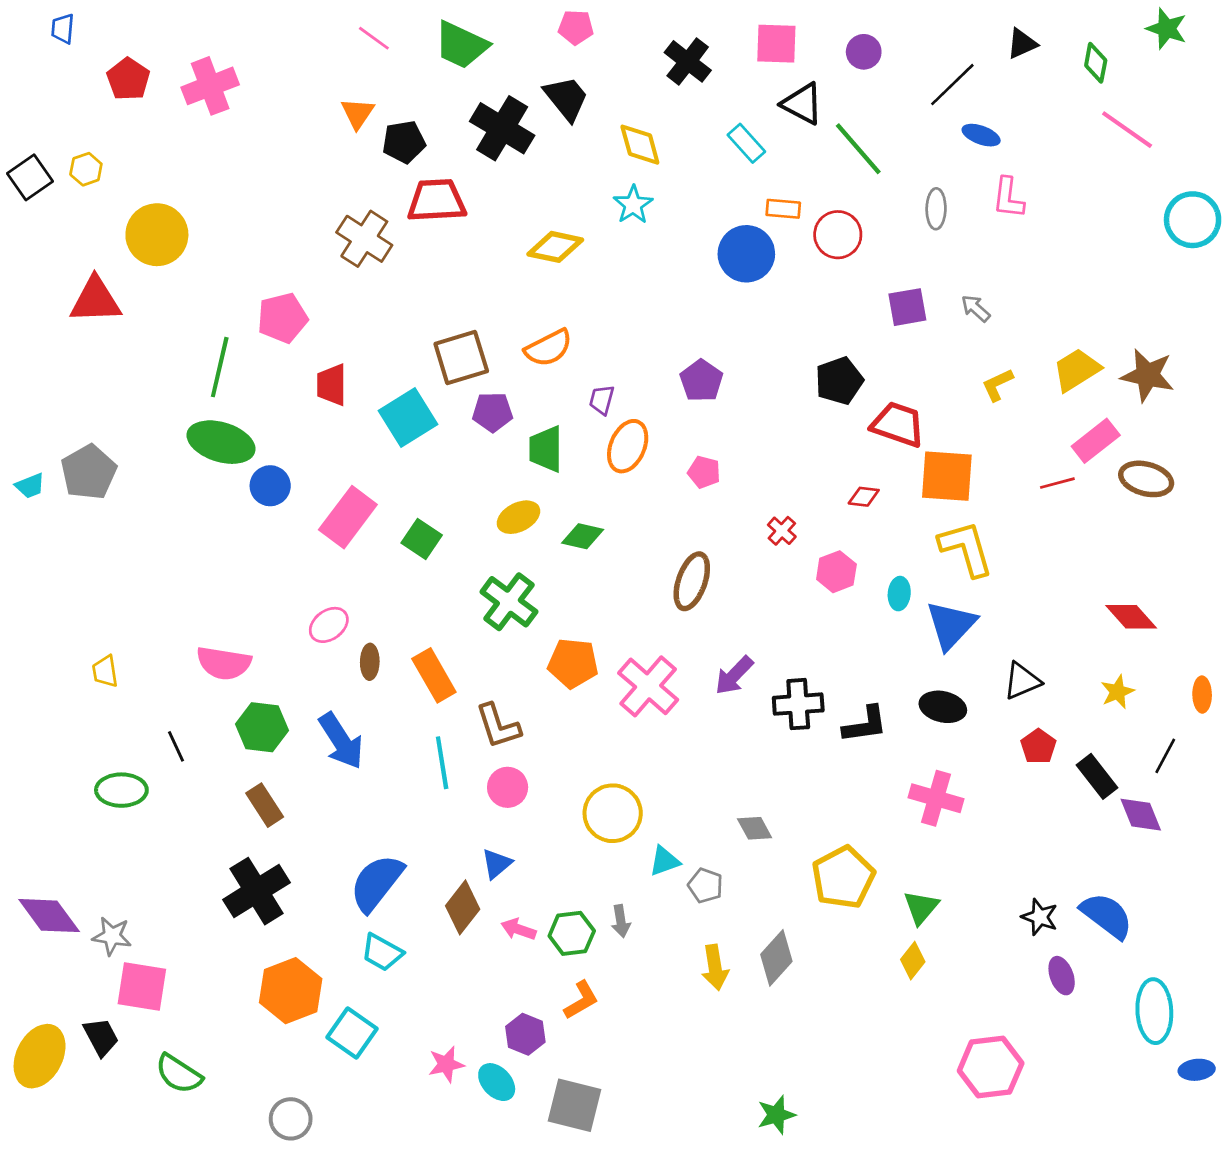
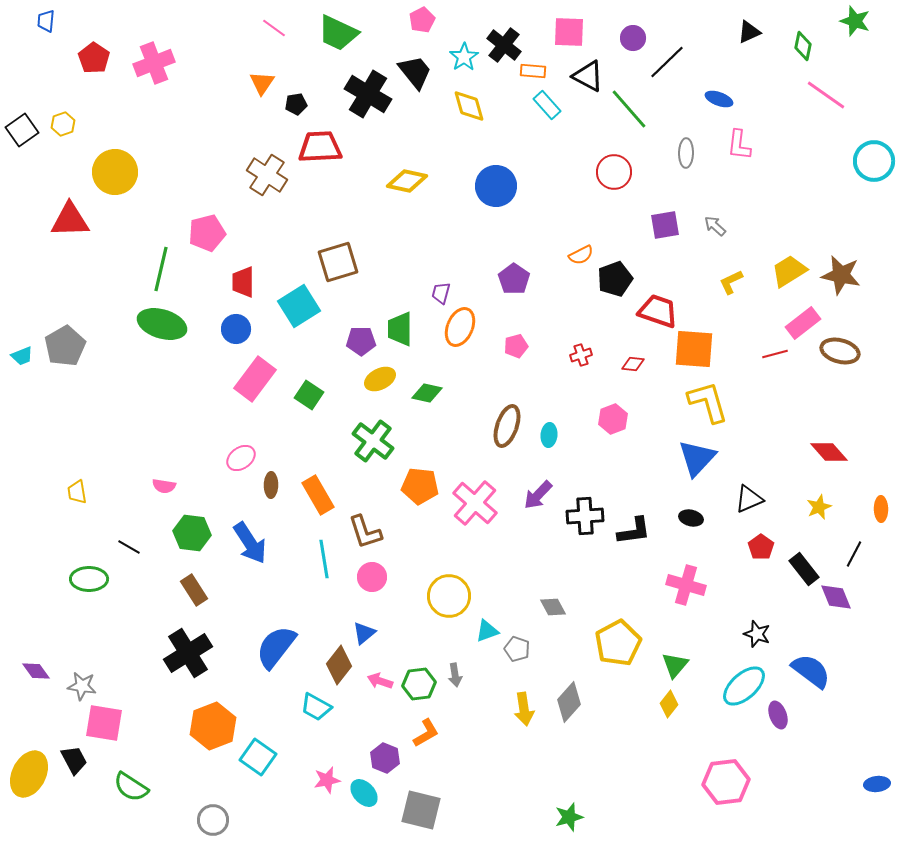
pink pentagon: (576, 27) -> (422, 20), turned -30
black line: (952, 85) -> (667, 62), moved
black pentagon: (404, 142) -> (296, 104), size x0.7
cyan star: (633, 205) -> (464, 57), moved
orange rectangle: (783, 209) -> (533, 71), moved
blue circle: (746, 254) -> (496, 186), moved
orange semicircle: (549, 348) -> (581, 255), moved, size x0.7
purple pentagon: (493, 412) -> (361, 341), moved
pink pentagon: (704, 472) -> (516, 346), turned -30
blue circle: (270, 486) -> (236, 329), moved
red cross: (782, 531) -> (581, 355), moved, turned 30
cyan ellipse: (899, 594) -> (549, 435), moved
pink semicircle: (224, 663) -> (164, 486), size x0.6
black ellipse: (943, 707) -> (691, 518), size x0.7
black line: (176, 746) -> (129, 547), turned -35
purple diamond: (49, 916) -> (36, 671), size x0.6
black star: (1040, 917) -> (757, 634), moved
cyan trapezoid: (382, 952) -> (316, 707), moved
cyan ellipse: (1154, 1011) -> (744, 686), moved, turned 51

